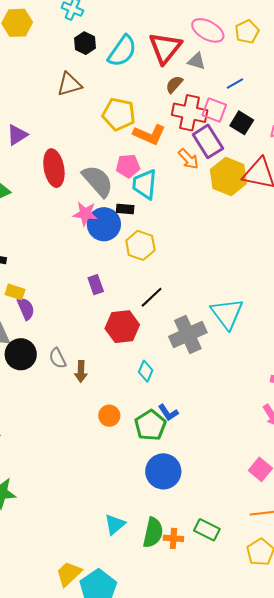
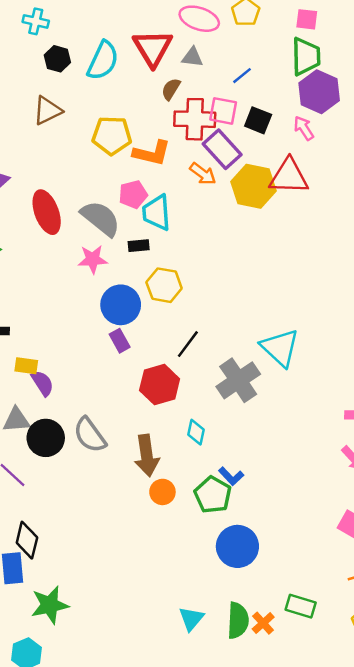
blue circle: (104, 224) -> (121, 305), moved
gray semicircle: (58, 358) -> (90, 435), size x1.5
brown arrow: (81, 371) -> (147, 456), moved, size x1.6
orange cross: (173, 538) -> (263, 623), turned -36

